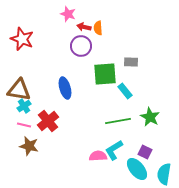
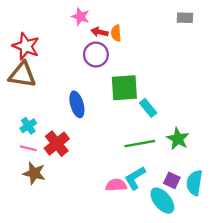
gray rectangle: (131, 62) -> (185, 18), moved
brown triangle: (19, 90) -> (22, 75), moved
cyan semicircle: (164, 174) -> (194, 183), moved

